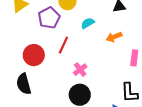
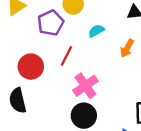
orange arrow: (114, 37) -> (127, 48), turned -42
pink cross: (80, 70) -> (85, 86), size x1.5

